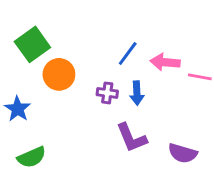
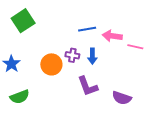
blue line: (128, 53) -> (87, 29), turned 42
orange circle: (59, 74) -> (51, 64), moved

